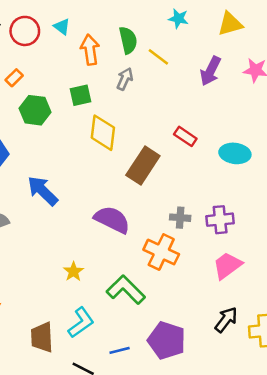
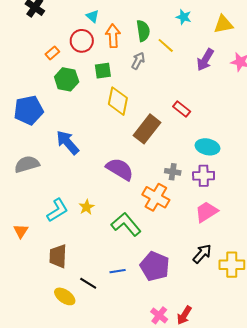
red circle: (25, 31) -> (82, 41), moved
cyan ellipse: (235, 153) -> (207, 147), moved
cyan L-shape: (81, 323) -> (57, 210), moved

